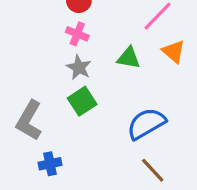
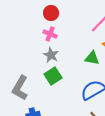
green triangle: (129, 58) -> (92, 58), moved

